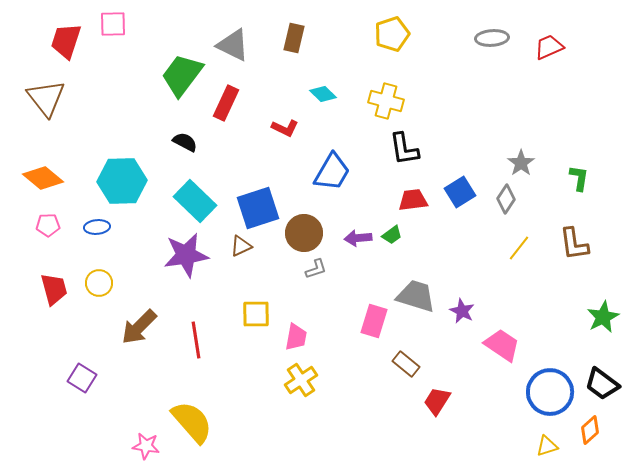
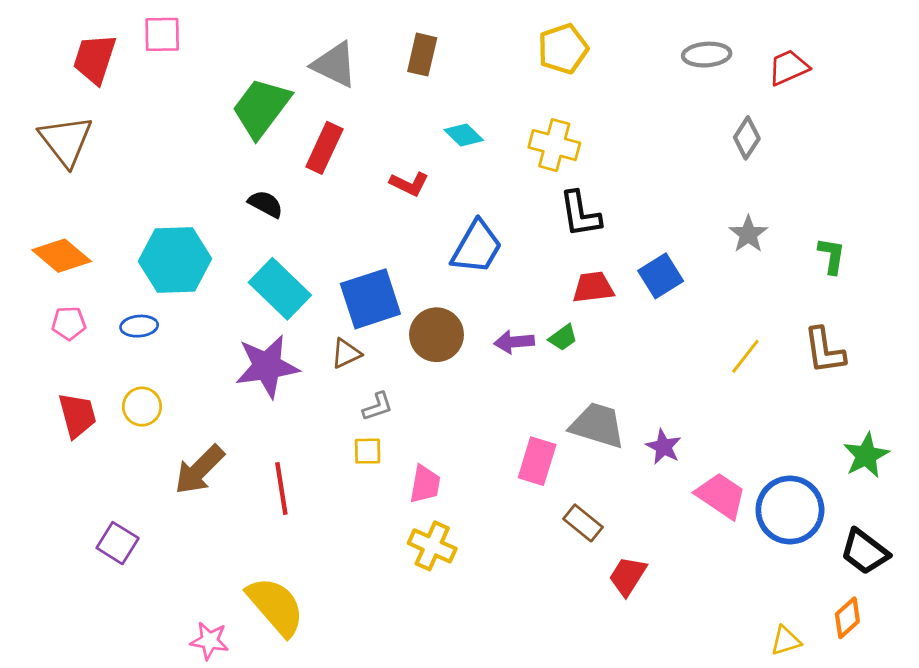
gray diamond: (506, 199) -> (747, 138), moved
gray L-shape: (316, 269) -> (378, 407), moved
yellow square: (256, 314) -> (368, 451), size x0.7
yellow cross: (301, 380) -> (432, 546), turned -32
blue circle: (550, 392) -> (790, 510), moved

